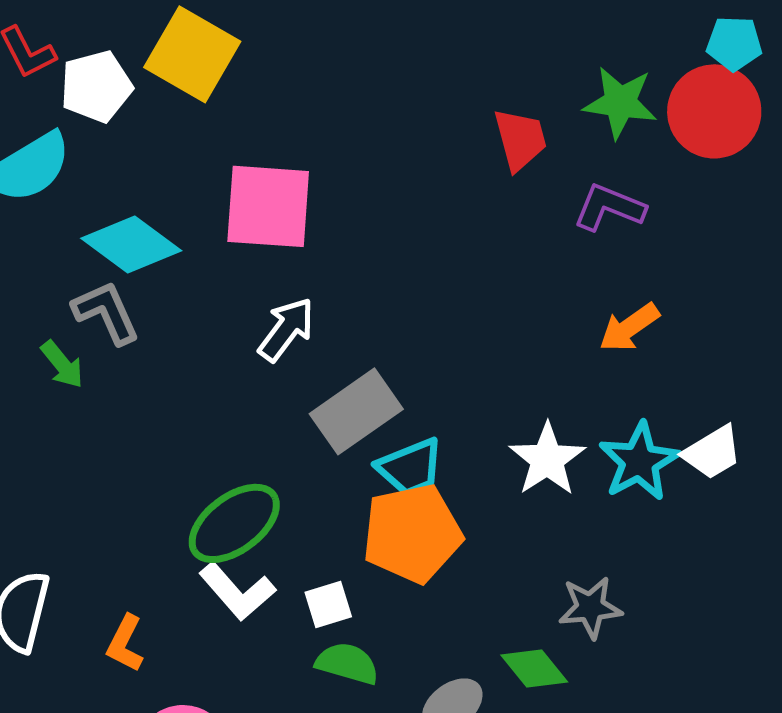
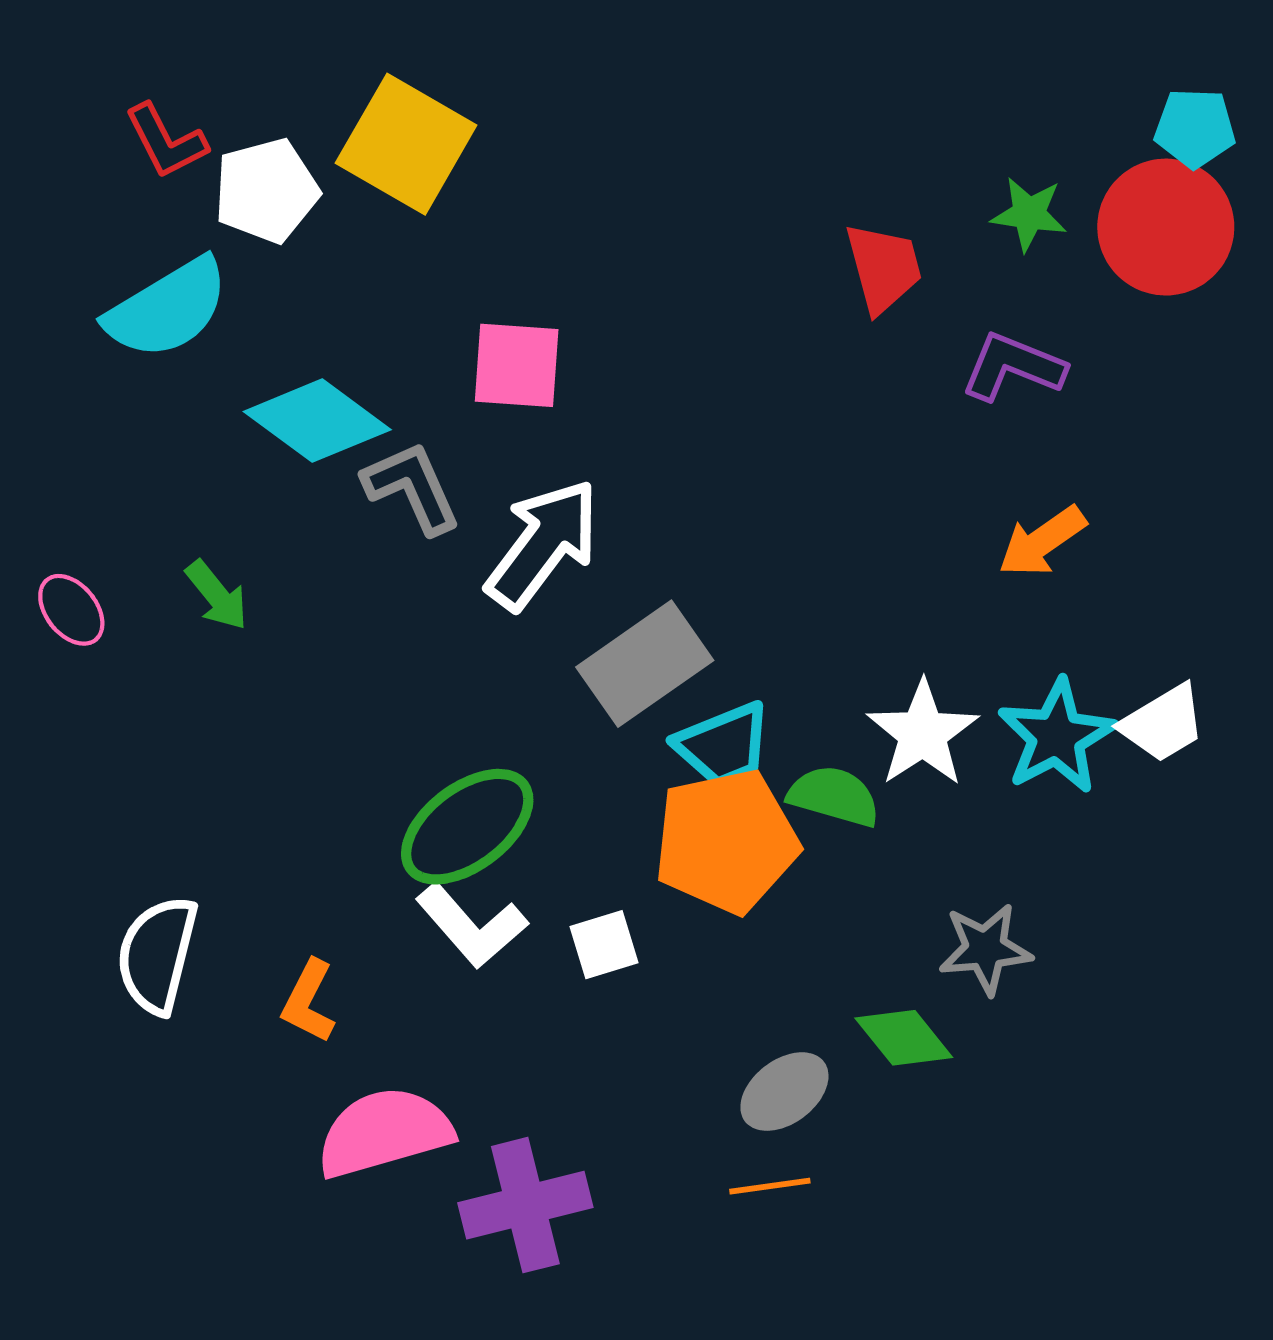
green star: (620, 102) -> (1029, 214), size x0.7
pink square: (268, 206) -> (517, 365), size x0.7
gray L-shape: (106, 312) -> (412, 488), moved
white arrow: (286, 329) -> (543, 544), size x1.4
green semicircle: (347, 663) -> (834, 796), moved

